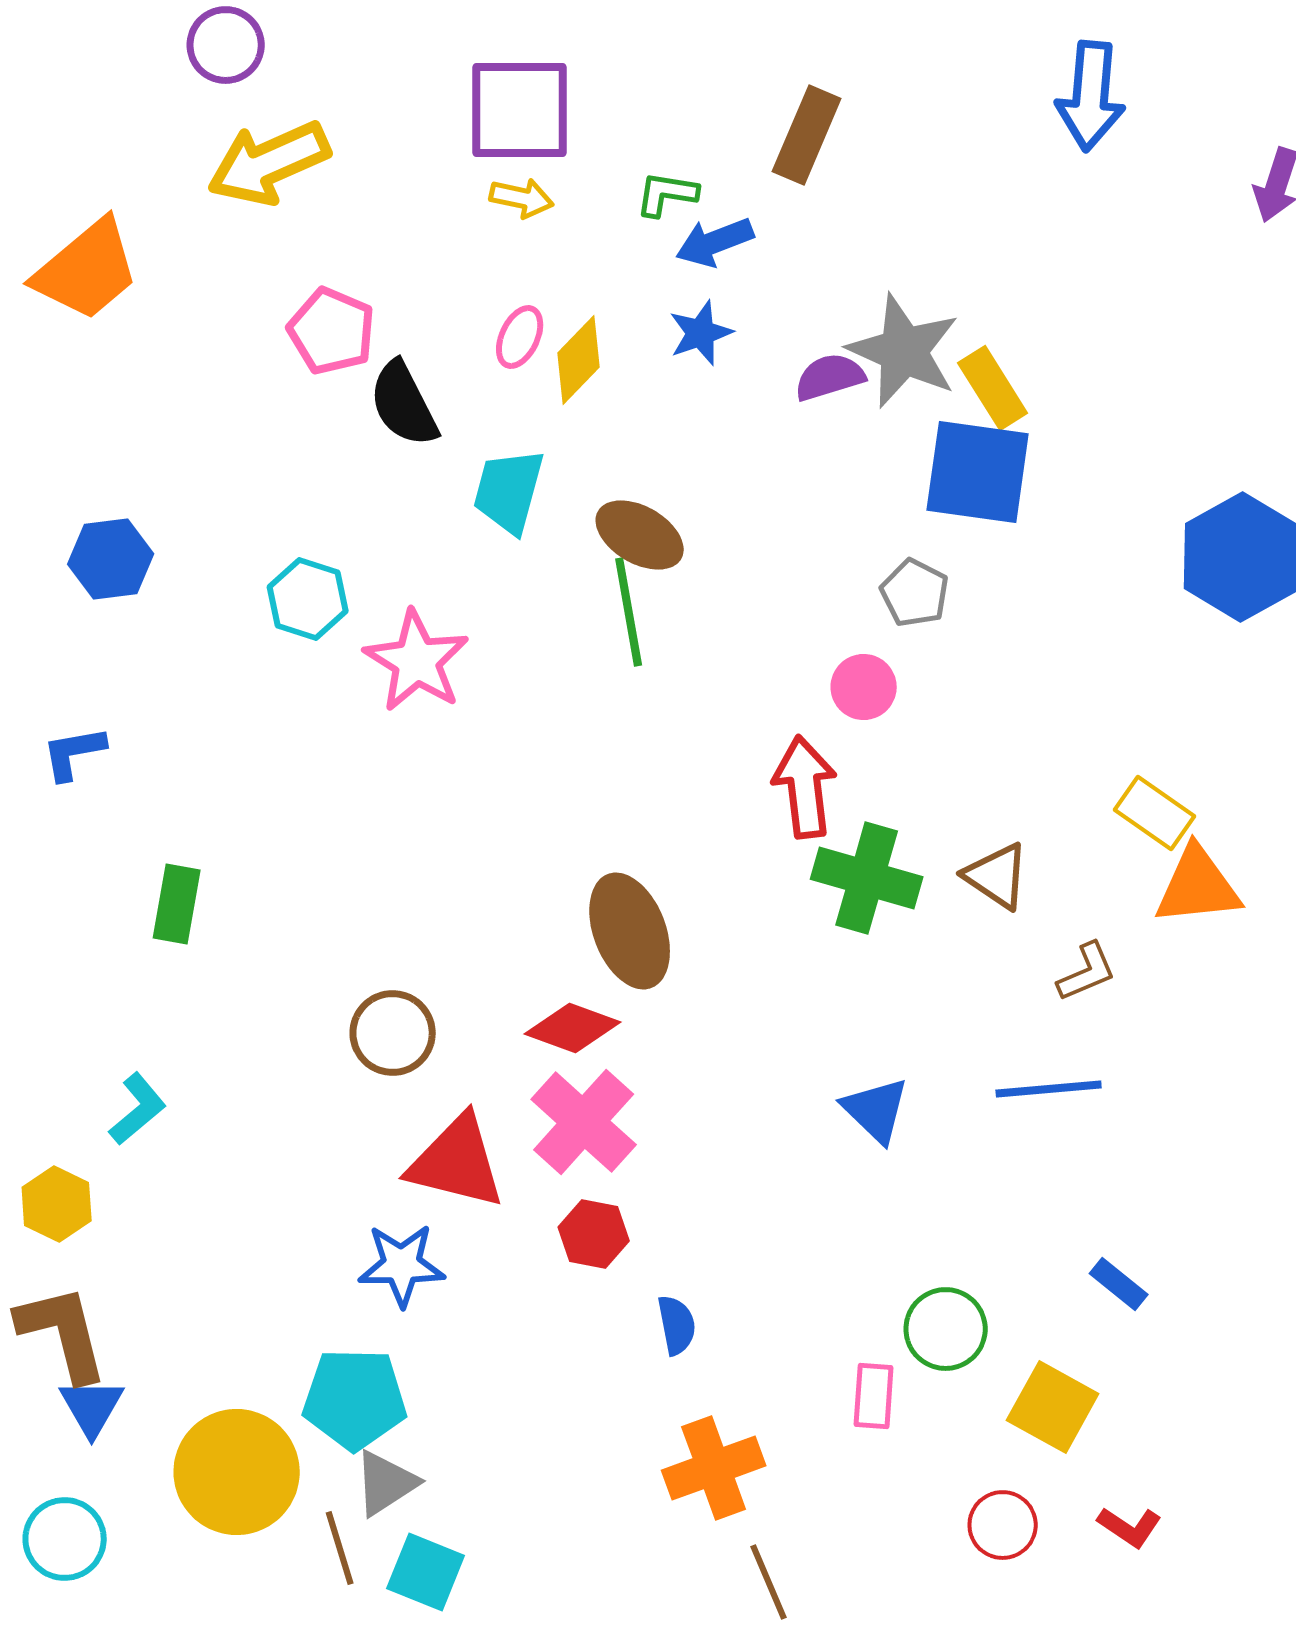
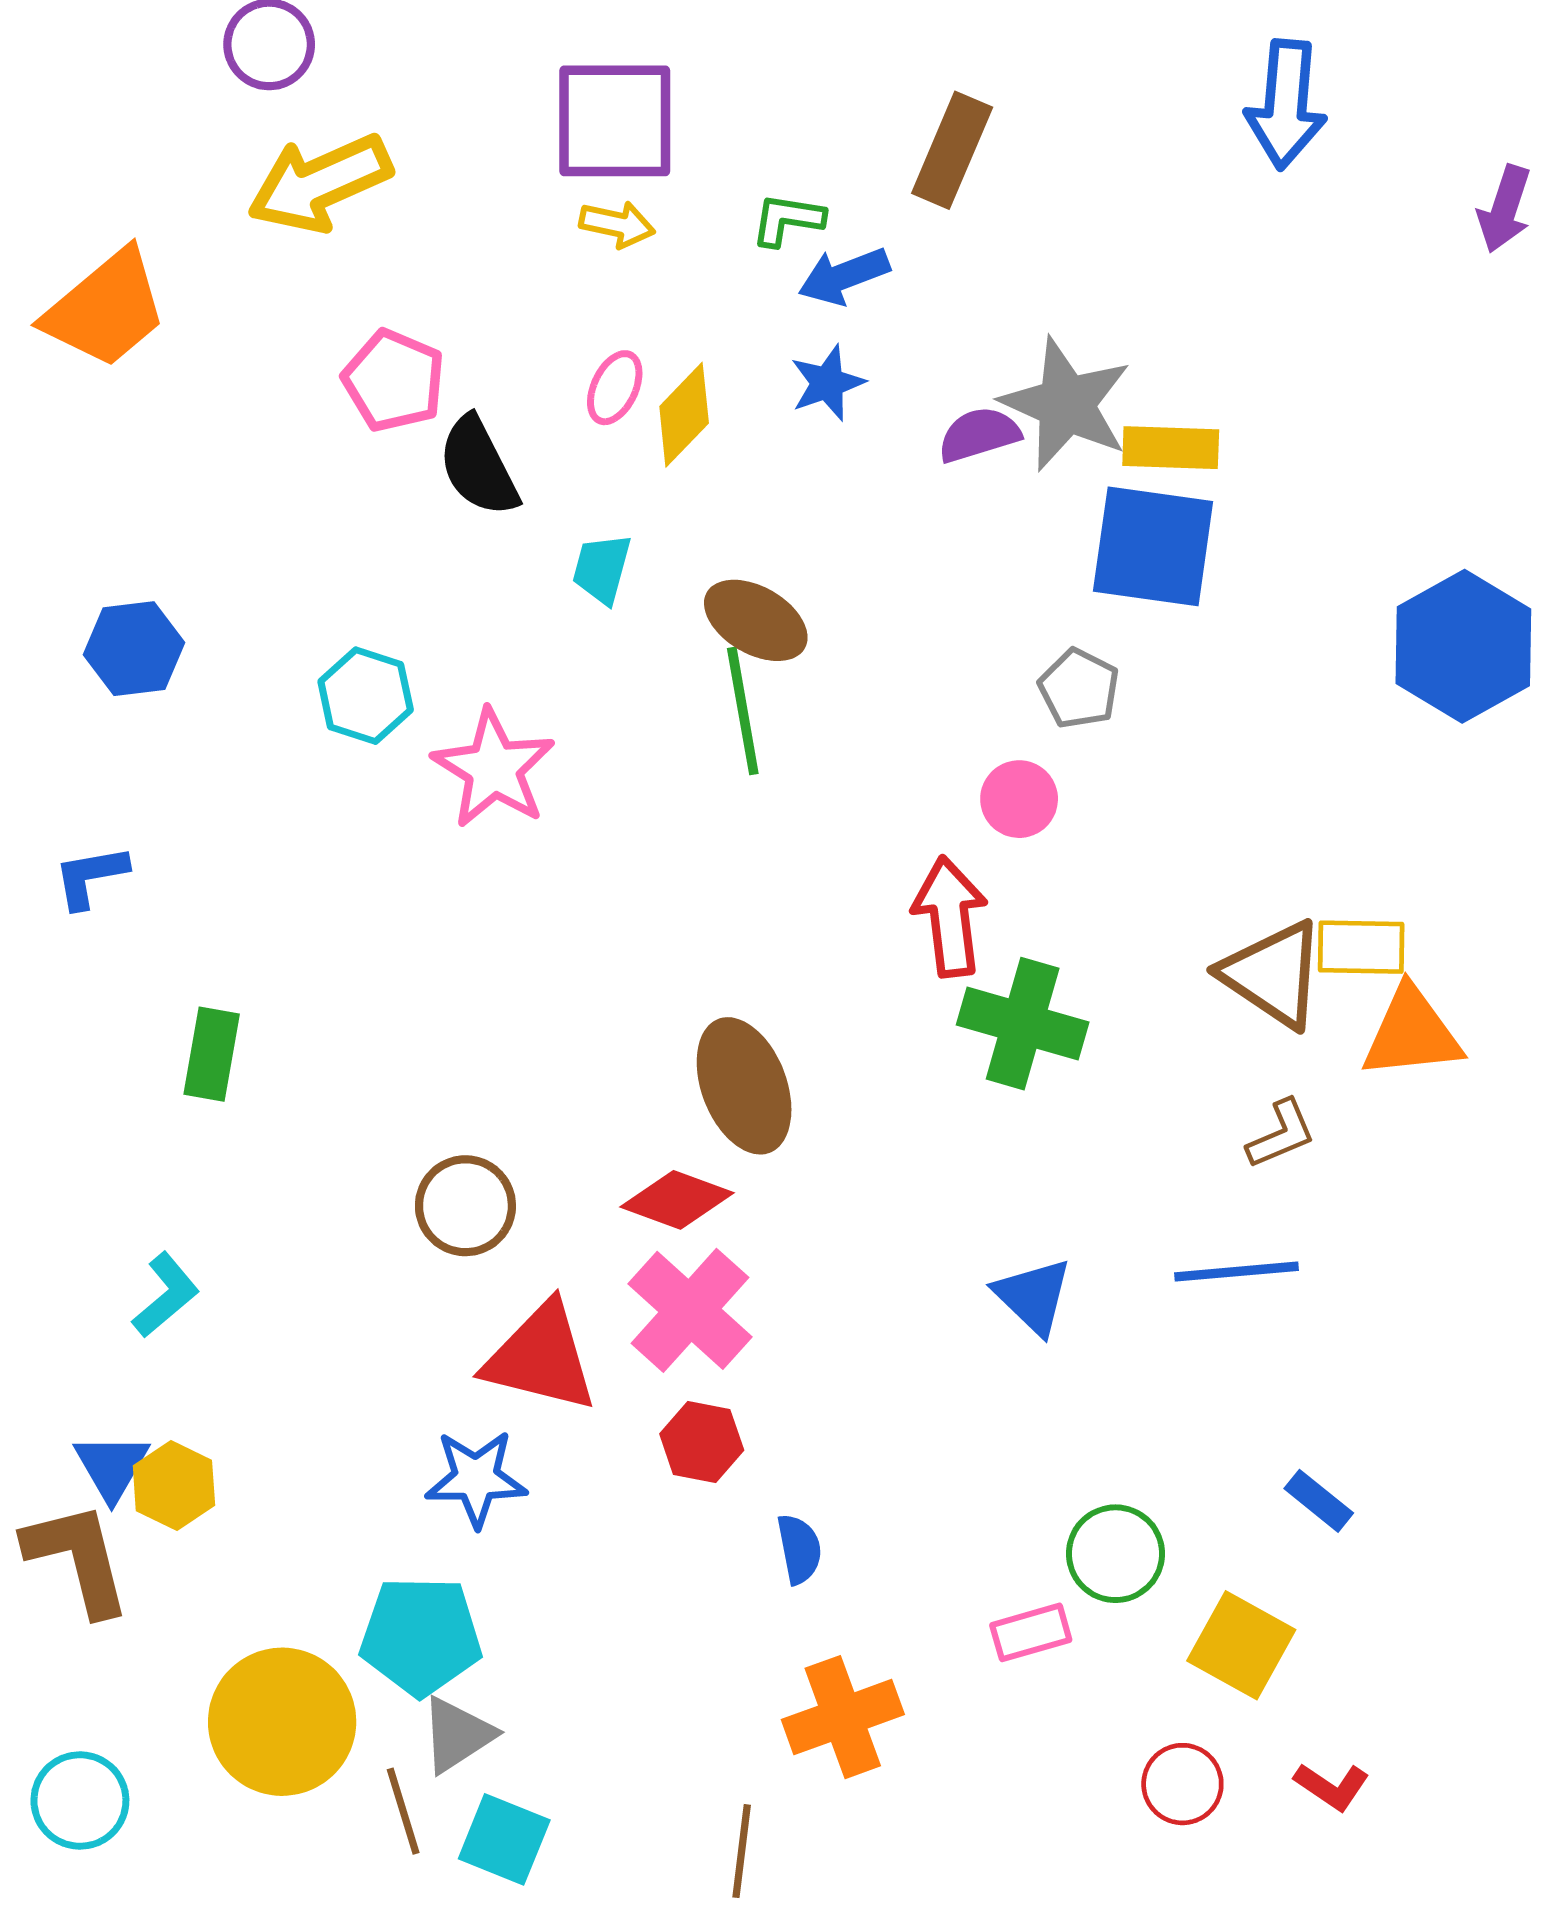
yellow rectangle: (993, 388) -> (1171, 448), turned -56
cyan trapezoid: (509, 491) -> (602, 569), size x0.7
yellow rectangle: (1155, 813) -> (1361, 947), turned -34
brown triangle: (997, 876) -> (1273, 974), moved, size x1.4
yellow hexagon: (57, 1204) -> (174, 1485), moved
pink rectangle: (874, 1396) -> (1031, 1632), turned 70
blue triangle: (92, 1407) -> (112, 1467), moved
brown line: (769, 1582) -> (742, 1851), moved, turned 30

